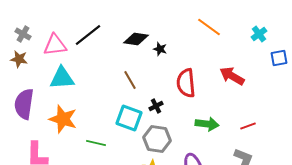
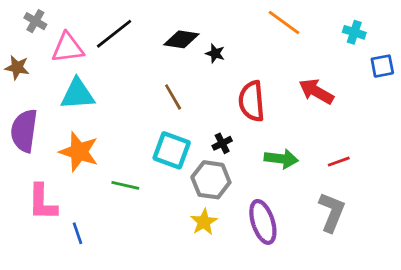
gray cross: (23, 34) -> (35, 21), moved
cyan cross: (259, 34) -> (354, 32), turned -35
black cross: (156, 106) -> (222, 143), moved

